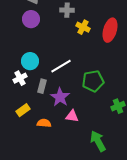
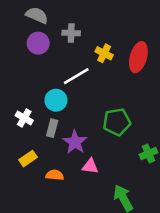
gray cross: (67, 10) -> (71, 33), moved
cyan circle: (30, 61) -> (56, 100), moved
white line: (61, 66) -> (76, 76), moved
white cross: (20, 78) -> (24, 118), turned -32

